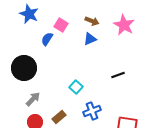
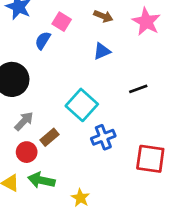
blue triangle: (90, 39) -> (102, 51), moved
cyan square: (76, 87) -> (82, 105), size x1.6
brown rectangle: (59, 117) -> (49, 137), moved

